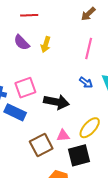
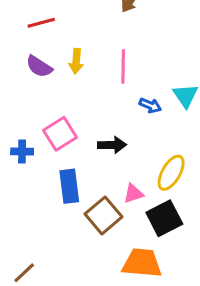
pink line: (89, 48) -> (123, 66), moved
black arrow: (56, 102) -> (112, 145), size x0.7
blue rectangle: (15, 112) -> (69, 186), moved, turned 70

